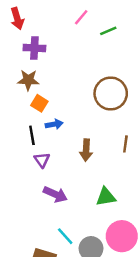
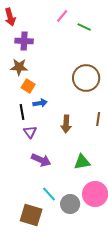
green line: (108, 31) -> (84, 27), turned 48

